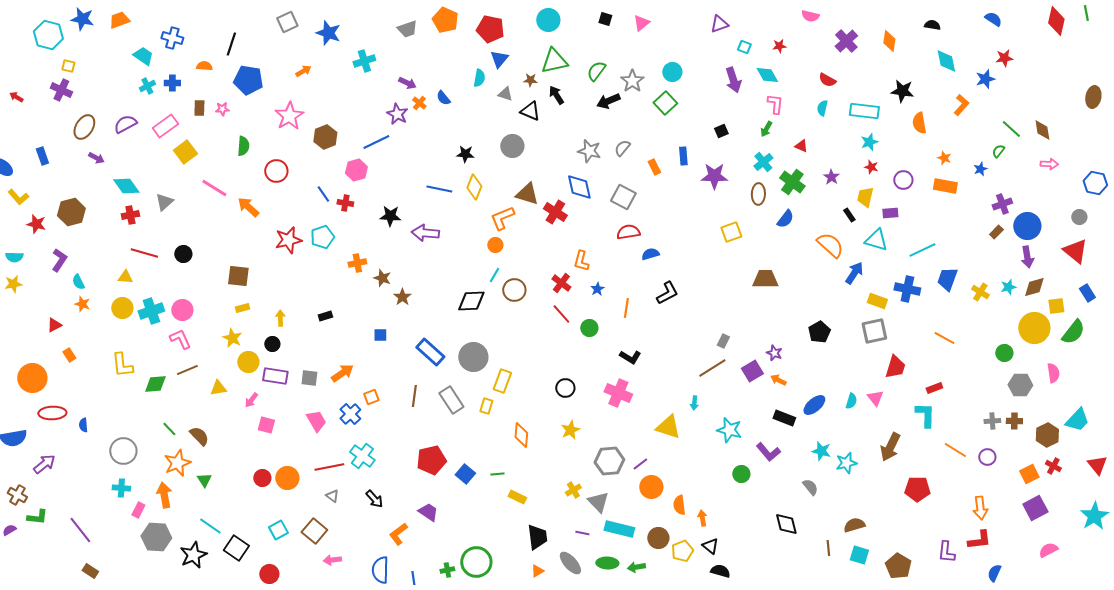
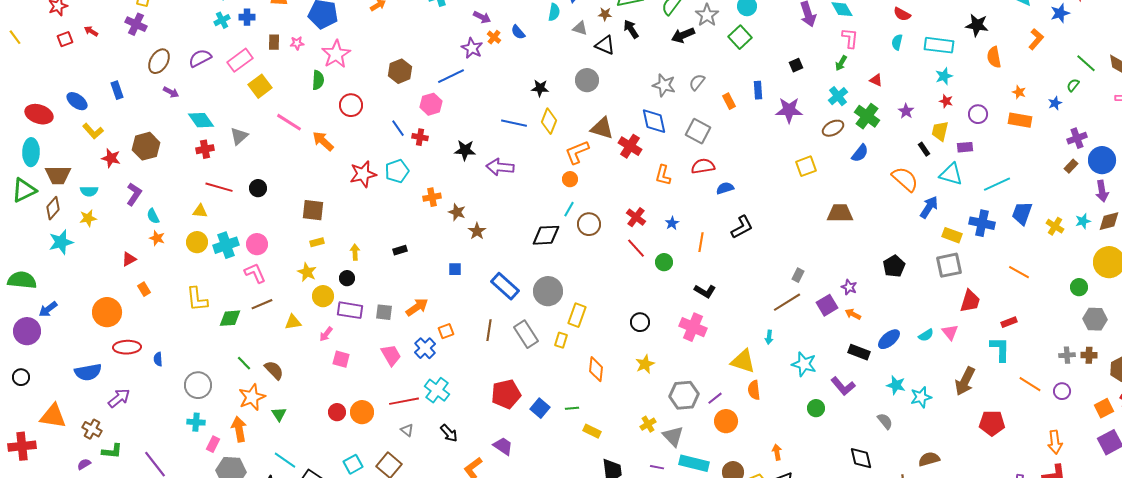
pink star: (289, 116) -> (336, 54), moved
brown ellipse: (758, 194) -> (833, 128), turned 60
orange L-shape: (581, 261) -> (663, 175), moved
cyan semicircle: (851, 401) -> (926, 335), turned 42
orange semicircle: (679, 505) -> (754, 390), moved

